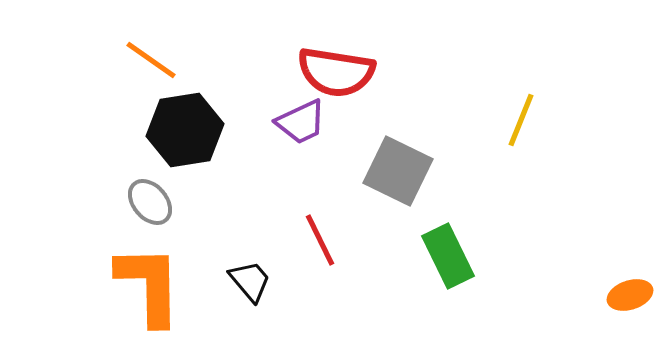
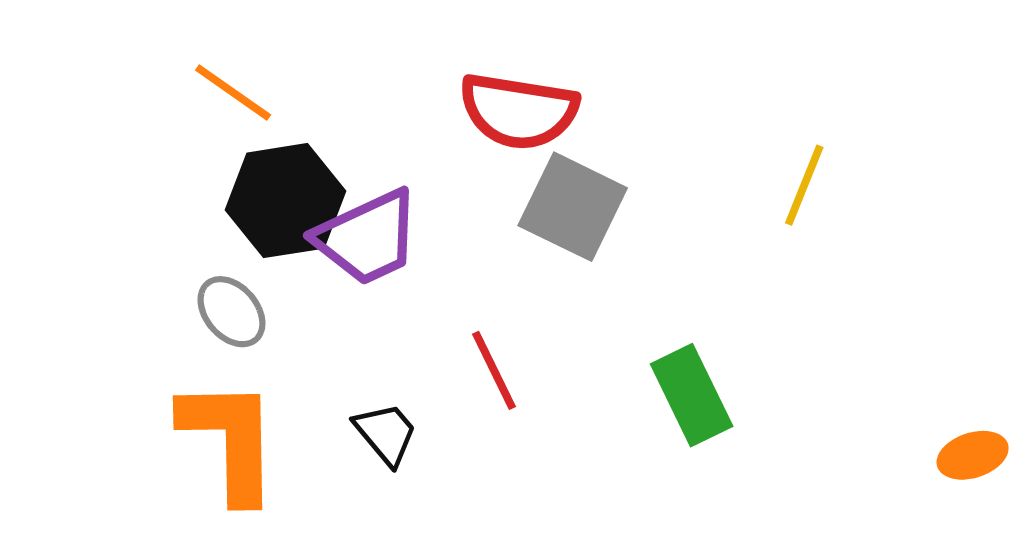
purple trapezoid: (301, 122) -> (367, 238), moved, size x1.4
gray square: (398, 171) -> (573, 207), moved

